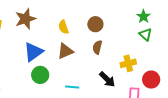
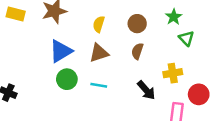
green star: (144, 16) -> (174, 17), moved
yellow semicircle: (63, 27) -> (99, 24), turned 32
green triangle: (145, 34) -> (186, 38), moved
cyan line: (72, 87) -> (99, 85), moved

